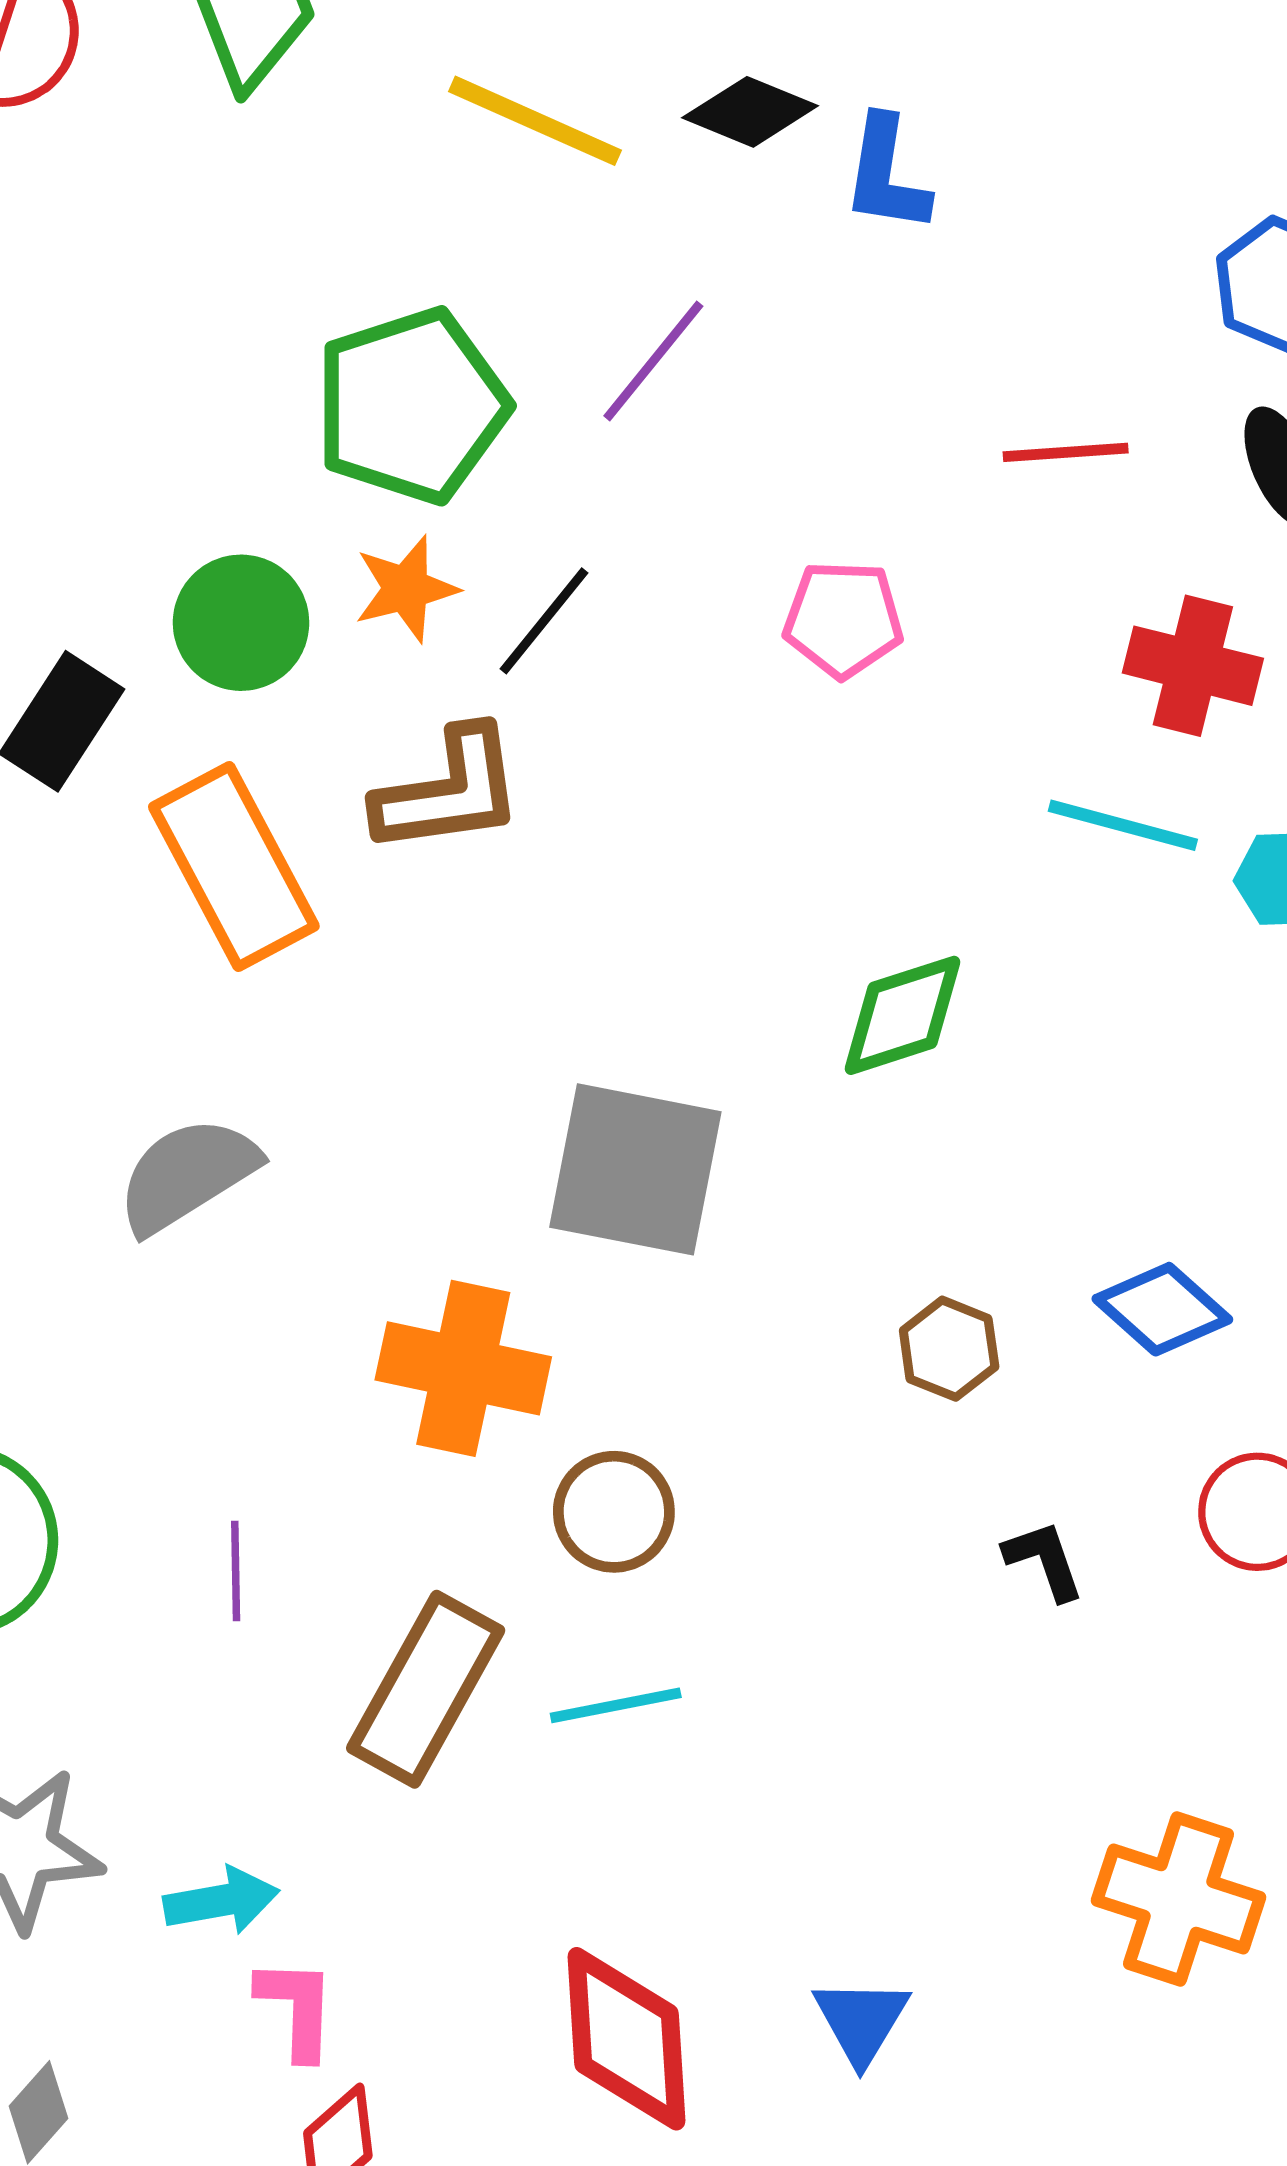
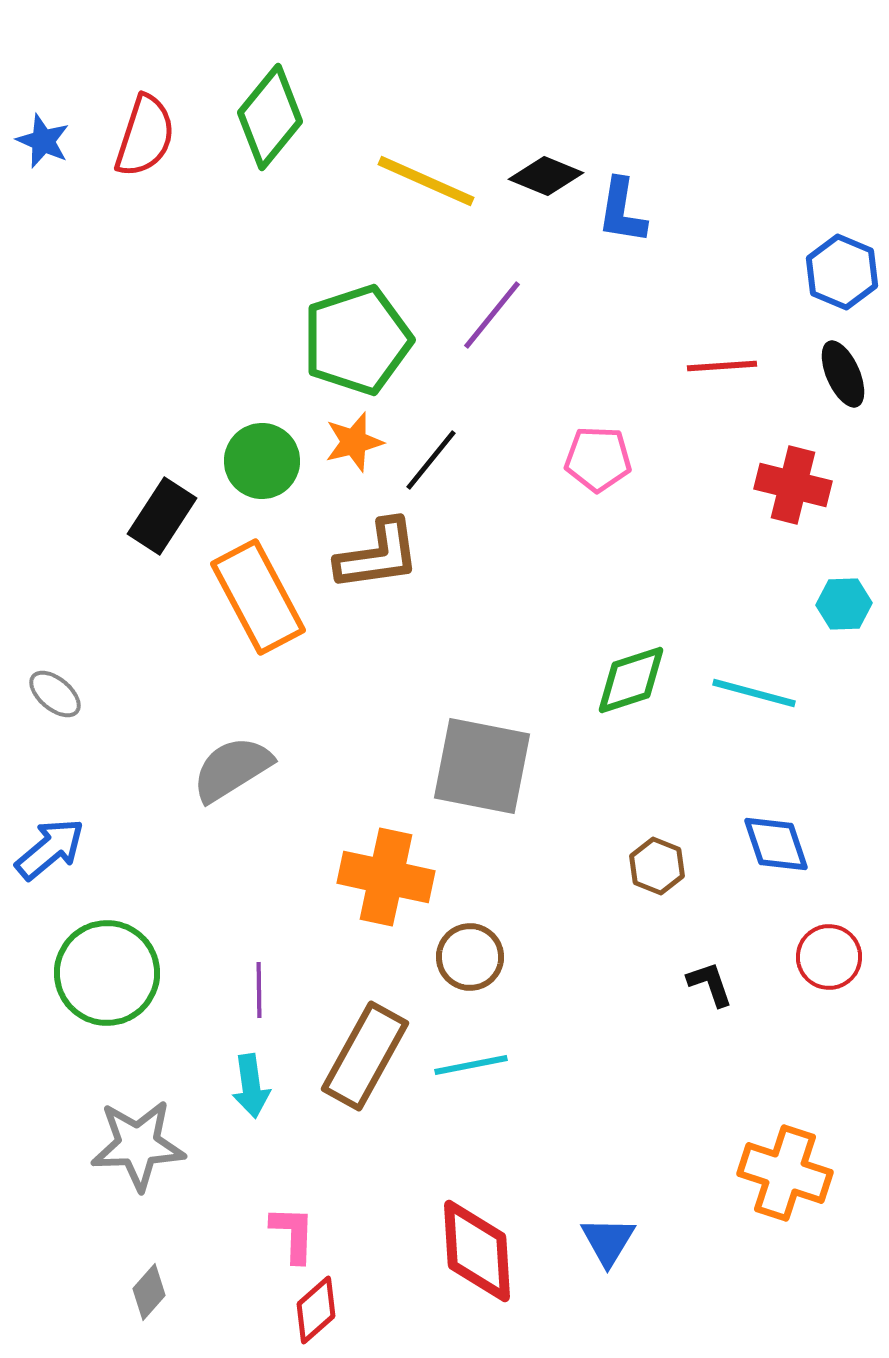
cyan line: (1123, 825) -> (754, 693), moved
blue diamond: (1162, 1309) -> (776, 844), turned 30
cyan arrow: (221, 1901) -> (251, 1086), moved, turned 92

